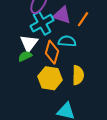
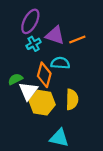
orange line: (83, 19) -> (77, 40), turned 35
cyan cross: (42, 23) -> (34, 44), size x0.6
white triangle: (29, 43) -> (28, 91), moved

